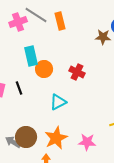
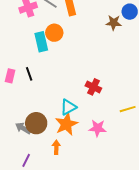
orange circle: (44, 69) -> (54, 33), moved
red cross: (77, 72) -> (93, 87), moved
cyan triangle: (58, 102) -> (68, 107), moved

